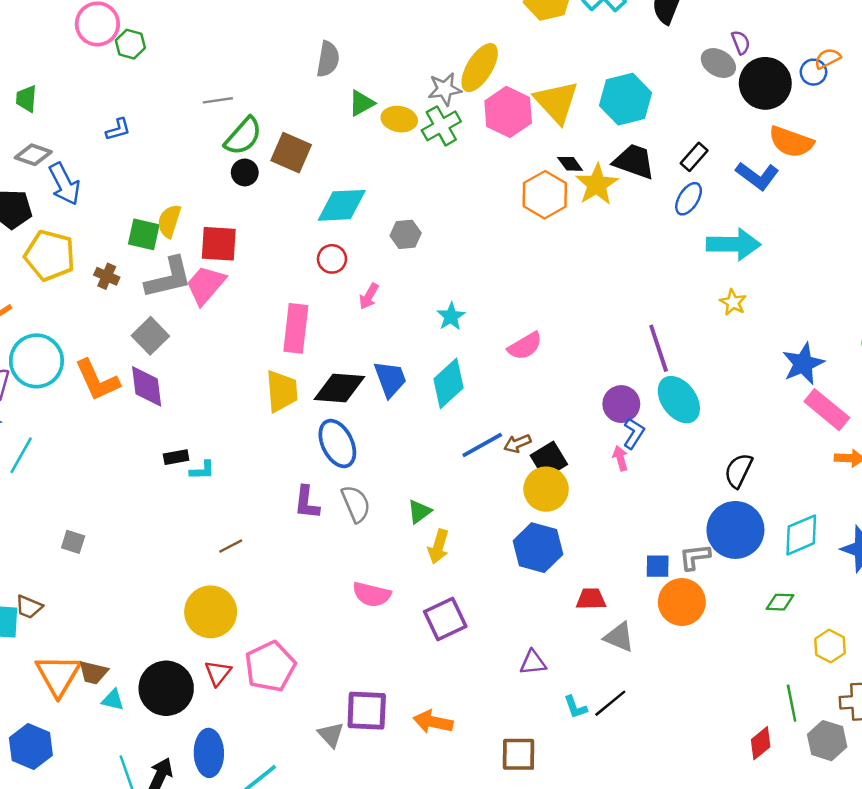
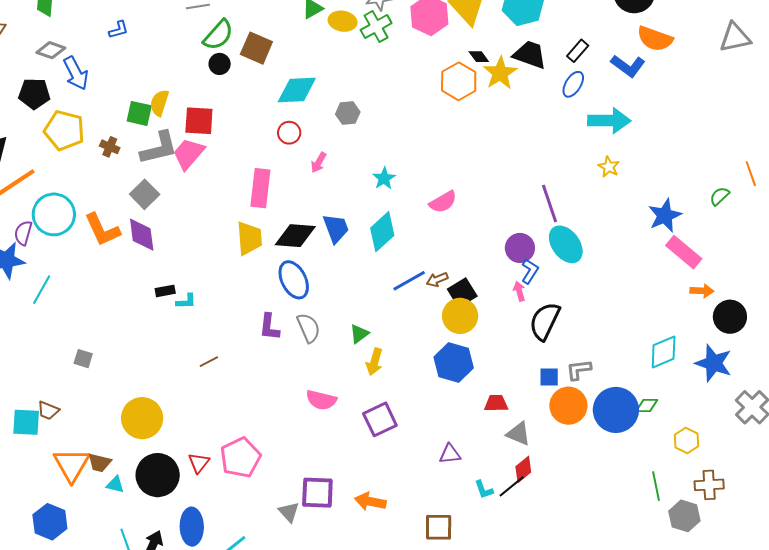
black semicircle: (738, 471) -> (545, 321), moved, size x1.4
blue circle: (735, 530) -> (616, 410), moved
yellow circle: (211, 612) -> (142, 418), moved
red diamond: (761, 743) -> (523, 469), moved

